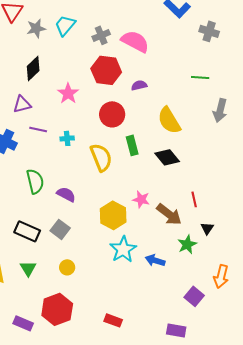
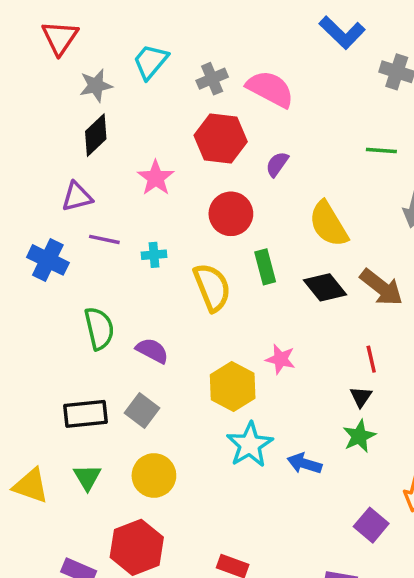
gray star: (36, 28) -> (96, 86), moved
purple semicircle: (139, 85) -> (277, 164), turned -42
brown arrow: (169, 214) -> (381, 287), moved
black triangle: (207, 228) -> (361, 397), moved
black rectangle: (27, 231) -> (86, 414), turned -30
yellow circle: (67, 267) -> (154, 475), size x1.6

